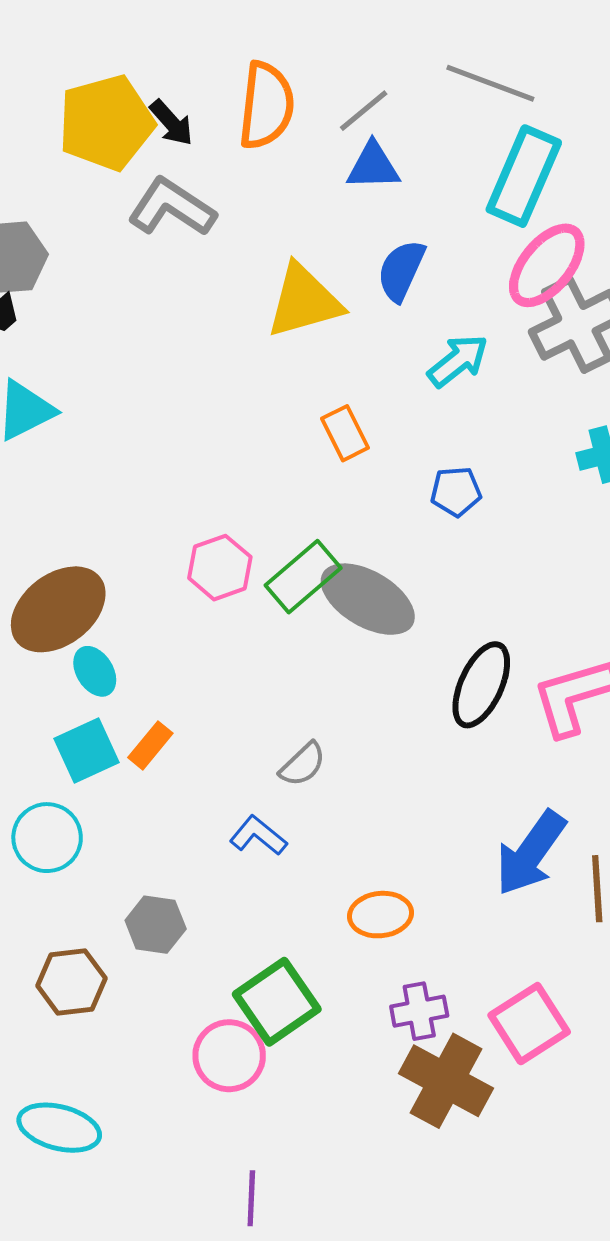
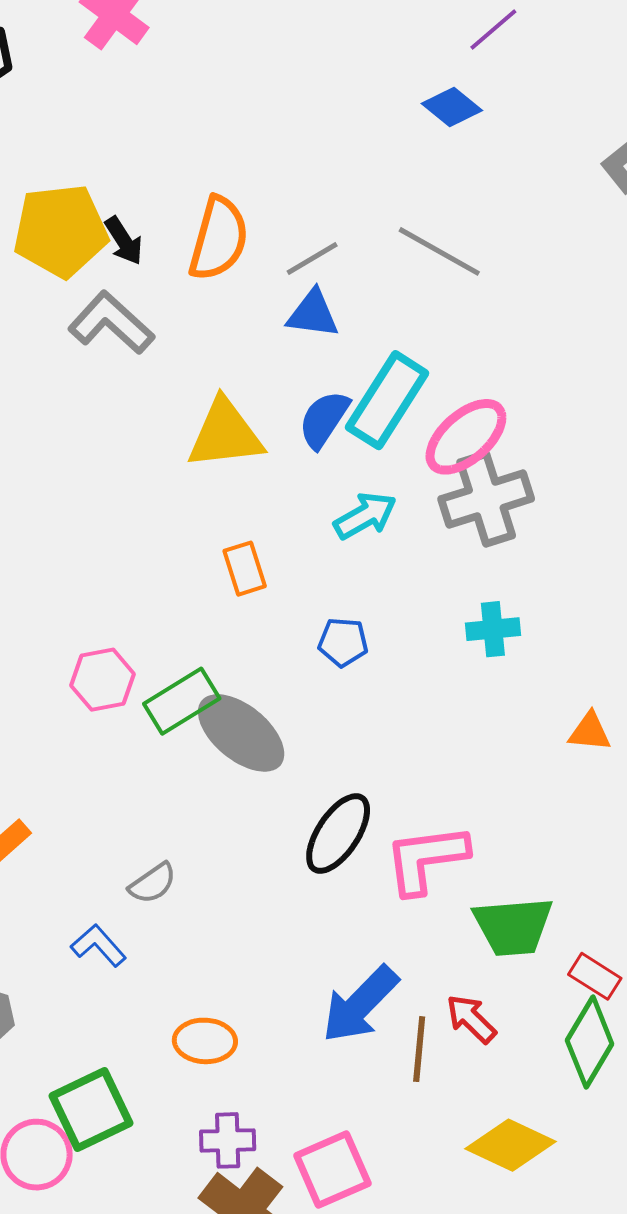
cyan rectangle: (524, 176) -> (387, 400), moved

